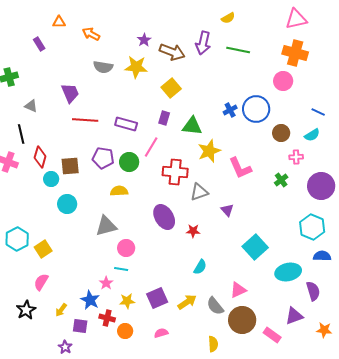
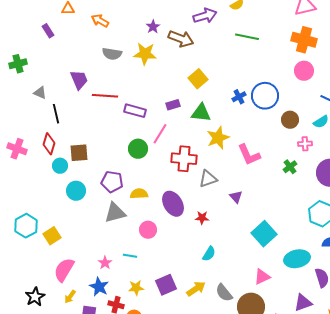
purple arrow: (203, 43) -> (205, 16), moved, turned -120
pink circle: (283, 81) -> (304, 71), moved
yellow square: (171, 88) -> (198, 79), moved
purple rectangle: (164, 118) -> (173, 105), turned 56
red line: (85, 120) -> (105, 96), moved
black line: (21, 134) -> (56, 114), moved
purple pentagon: (103, 158) -> (112, 182), moved
yellow semicircle: (119, 191) -> (139, 194), moved
pink circle: (126, 248) -> (148, 230), moved
pink semicircle: (41, 282) -> (64, 270), moved, size x1.4
pink star: (106, 283) -> (105, 263), moved
pink triangle: (238, 290) -> (262, 277), moved

